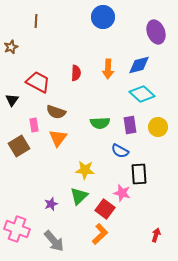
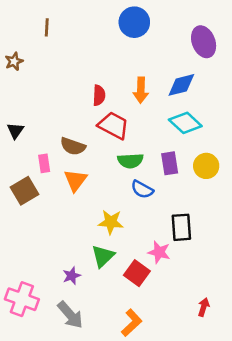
red trapezoid: (38, 82) -> (113, 125), moved
blue semicircle: (120, 151) -> (142, 189), moved
purple star: (51, 204) -> (72, 276), moved
orange L-shape: (100, 234) -> (132, 323), moved

